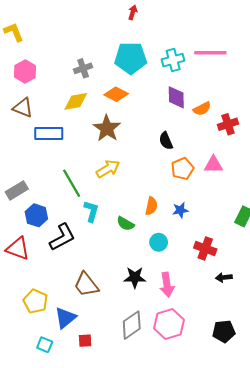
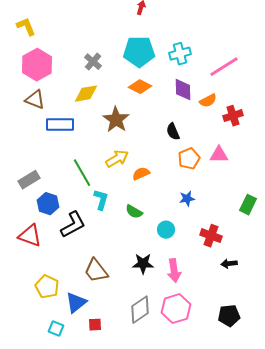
pink line: (210, 53) -> (224, 67), moved, turned -32
gray cross: (83, 68) -> (93, 62), turned -30
pink hexagon: (25, 71) -> (37, 65), size x1.4
orange diamond: (116, 94) -> (140, 87), moved
orange semicircle: (151, 206) -> (141, 174), moved, turned -126

